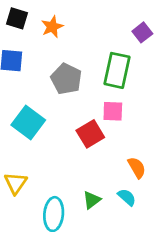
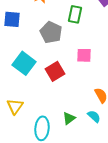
green rectangle: (117, 70) -> (75, 14), moved, size x0.7
red square: (90, 134) -> (55, 71), moved

